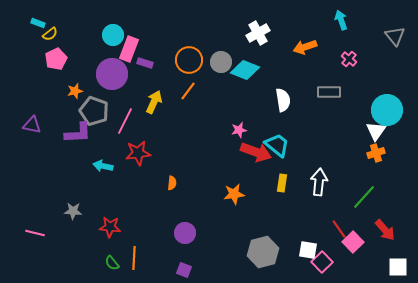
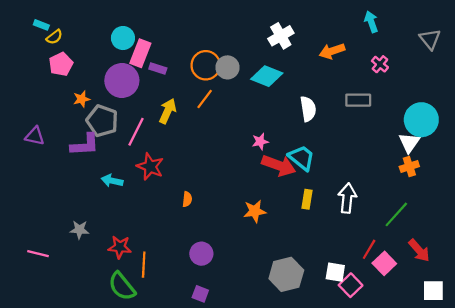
gray circle: (221, 62) -> (228, 67), moved
red star: (138, 153) -> (150, 167), turned 30
red line: (339, 229) -> (369, 249), turned 66
orange line: (134, 258) -> (144, 265), moved
green semicircle: (112, 263) -> (122, 286), size x1.8

